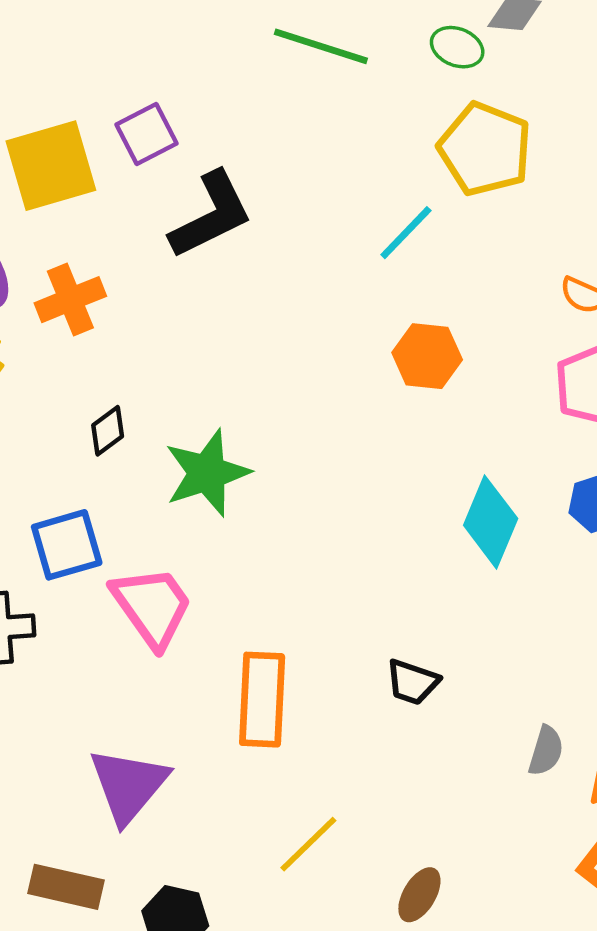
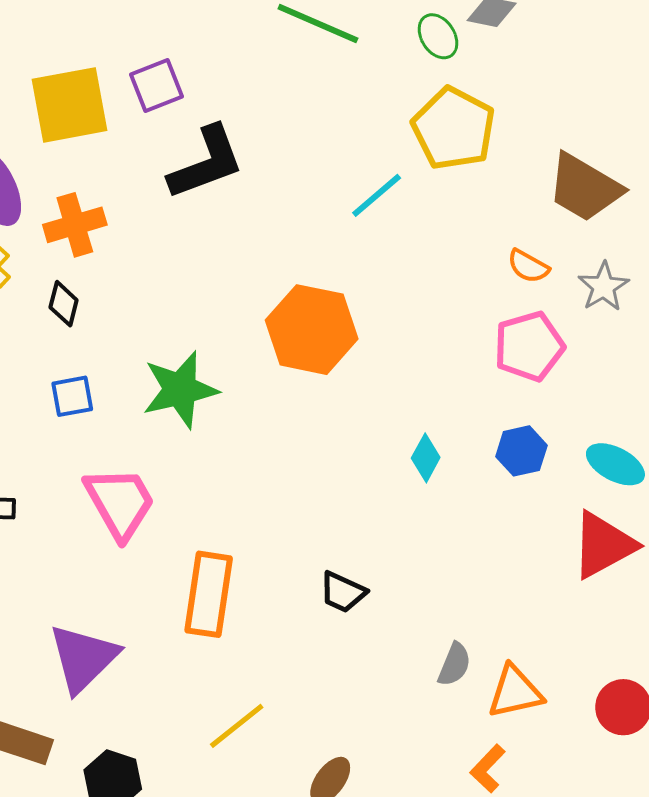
green ellipse: (457, 47) -> (438, 36), turned 30
orange hexagon: (427, 356) -> (312, 330), moved, size x1.5
black diamond: (108, 431) -> (64, 304), moved, turned -45
cyan diamond: (491, 522) -> (426, 458), size x0.6
blue square: (67, 545) -> (72, 396), moved, size x0.7

